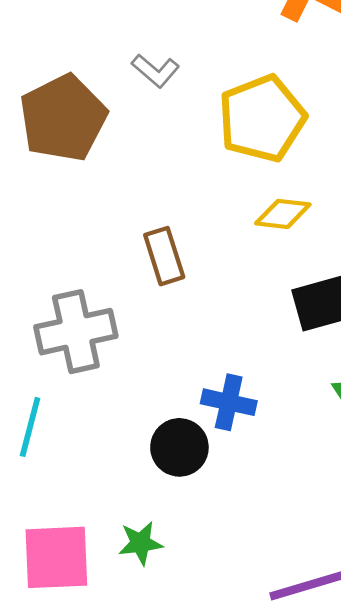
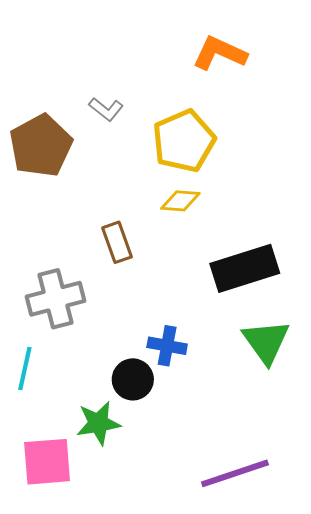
yellow diamond: (283, 214) -> (180, 201), moved
green star: (140, 543) -> (98, 423), moved, size x1.4

